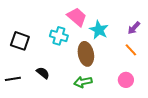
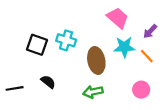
pink trapezoid: (77, 17) -> (118, 18), moved
cyan star: (99, 30) -> (124, 47), moved, turned -30
black square: (20, 41) -> (37, 45), moved

